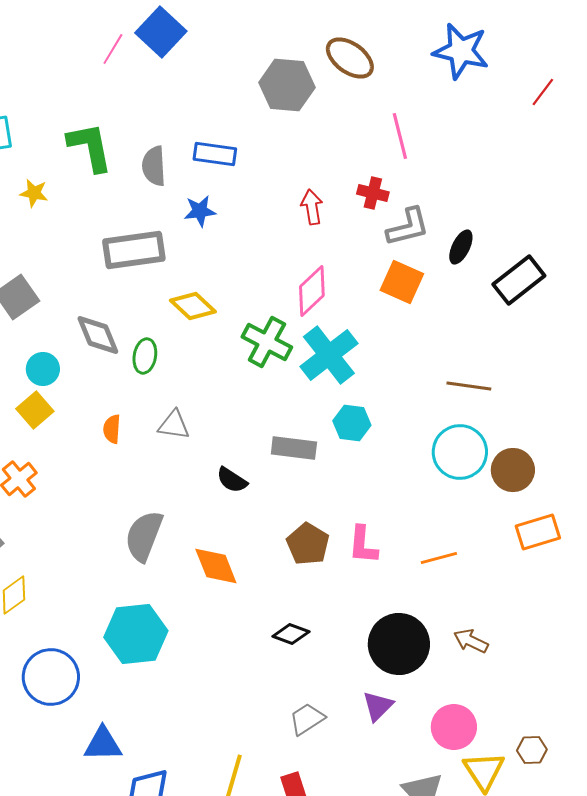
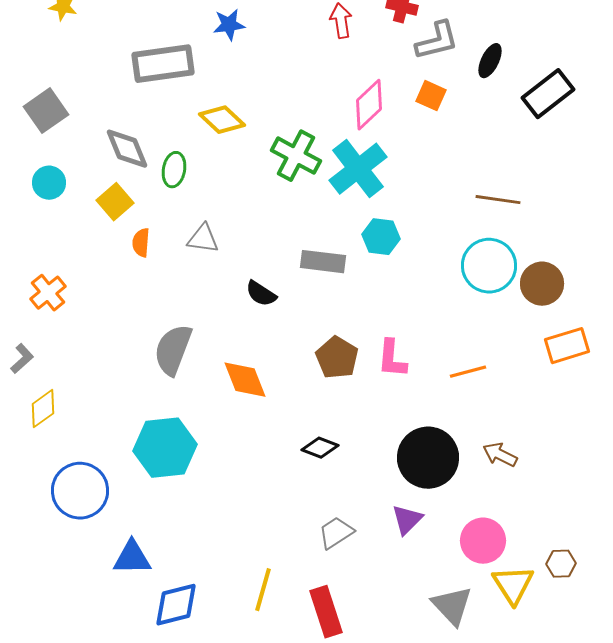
orange square: (402, 282) -> (431, 96), size x0.7
pink diamond: (312, 291) -> (369, 105), moved
cyan circle: (43, 369) -> (49, 183), moved
yellow square: (35, 410) -> (115, 202), moved

